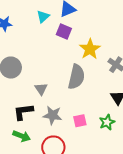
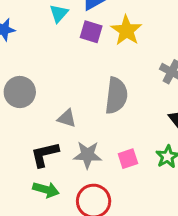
yellow star: (90, 49) -> (126, 30), moved
gray triangle: (41, 89) -> (67, 118), turned -32

